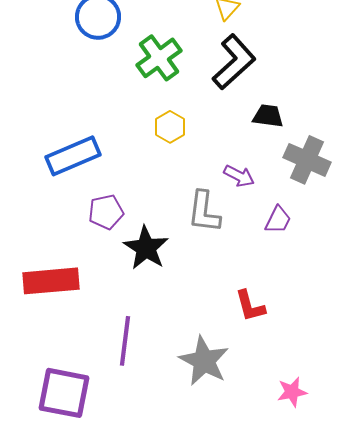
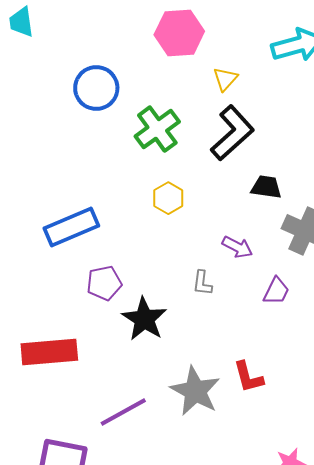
gray L-shape: (204, 212) -> (202, 283), size x0.6
purple line: (125, 341) -> (123, 412), turned 54
gray star: (204, 361) -> (195, 391), moved

